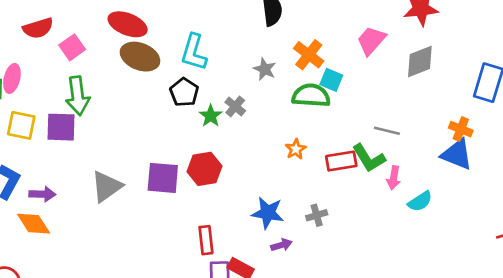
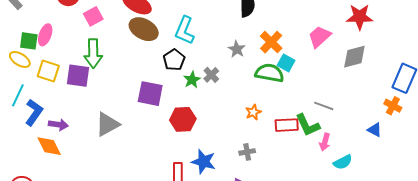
orange cross: (461, 129) -> (393, 106), moved
blue triangle: (457, 154) -> (375, 130), size x0.6
purple square: (163, 178) -> (150, 94), moved
blue star: (268, 213) -> (204, 162), moved
gray cross: (317, 215) -> (247, 152), moved

